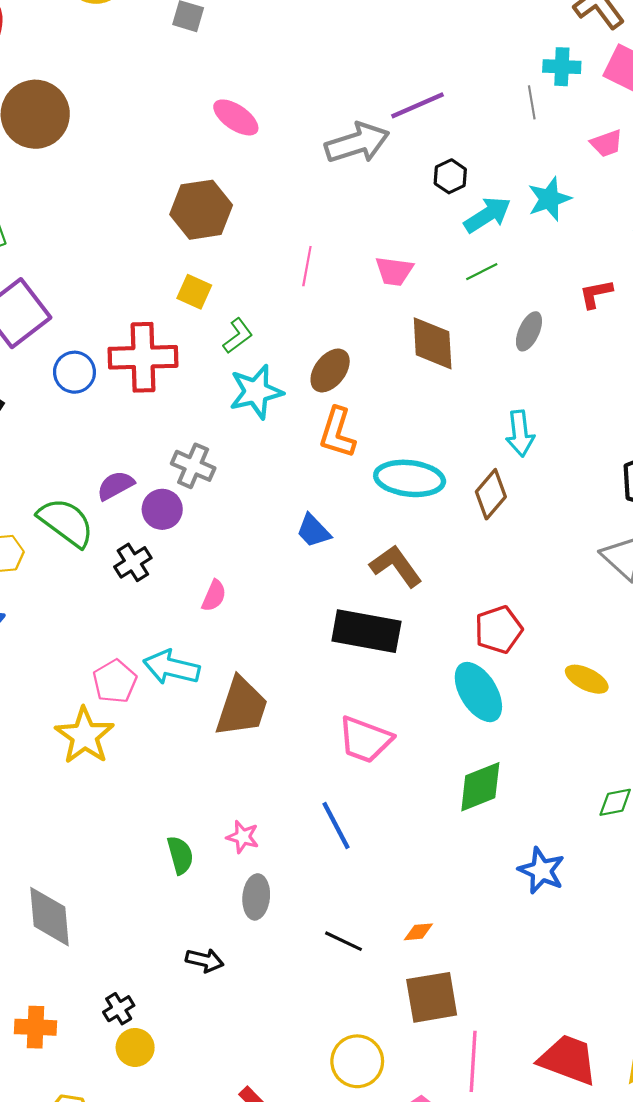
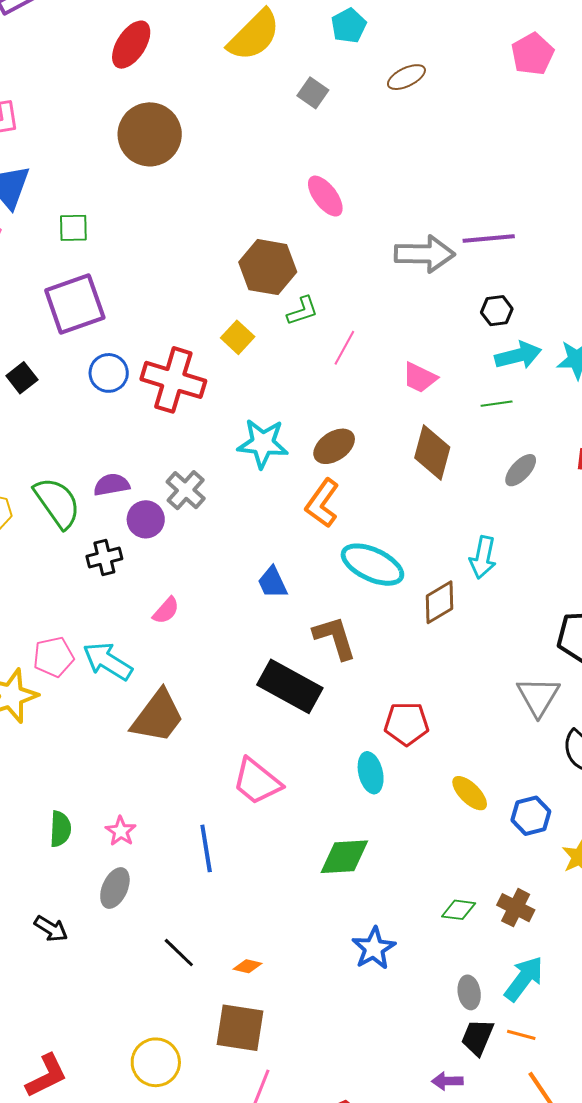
green L-shape: (238, 336) -> (302, 311), moved
cyan ellipse: (478, 692) -> (371, 773), size x0.7

